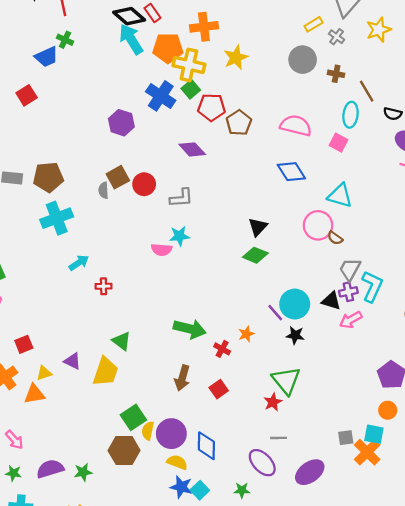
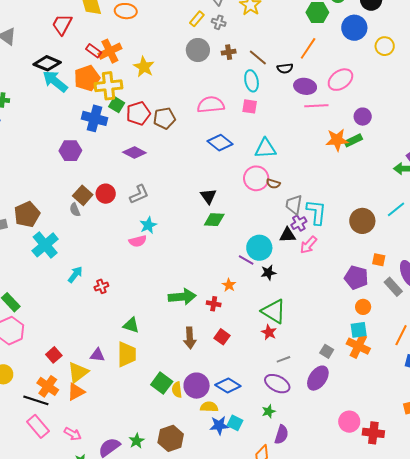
red rectangle: (152, 13) -> (94, 51), moved
brown pentagon: (239, 123) -> (164, 118), turned -30
yellow triangle: (44, 373) -> (78, 372), size x1.6
gray square: (346, 438) -> (327, 351), moved, turned -32
blue diamond: (206, 446) -> (228, 386), turned -40
brown hexagon: (124, 451) -> (171, 438), moved

